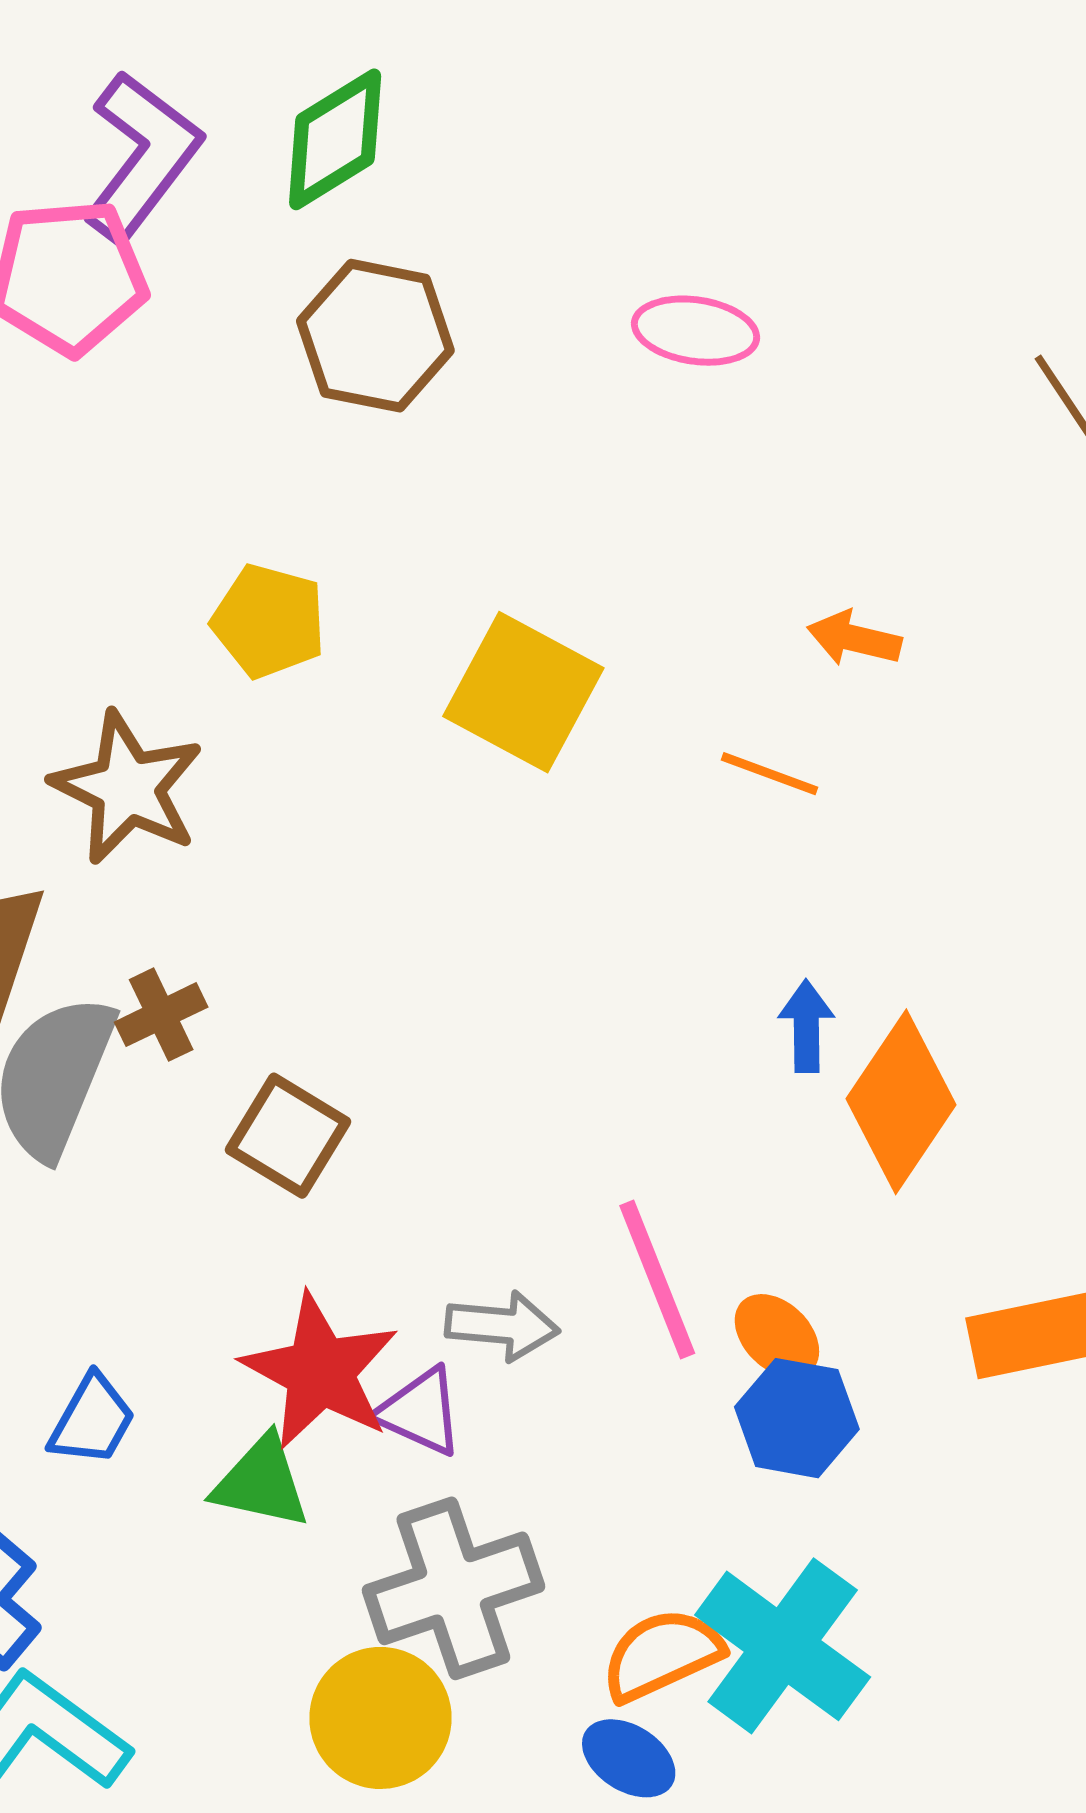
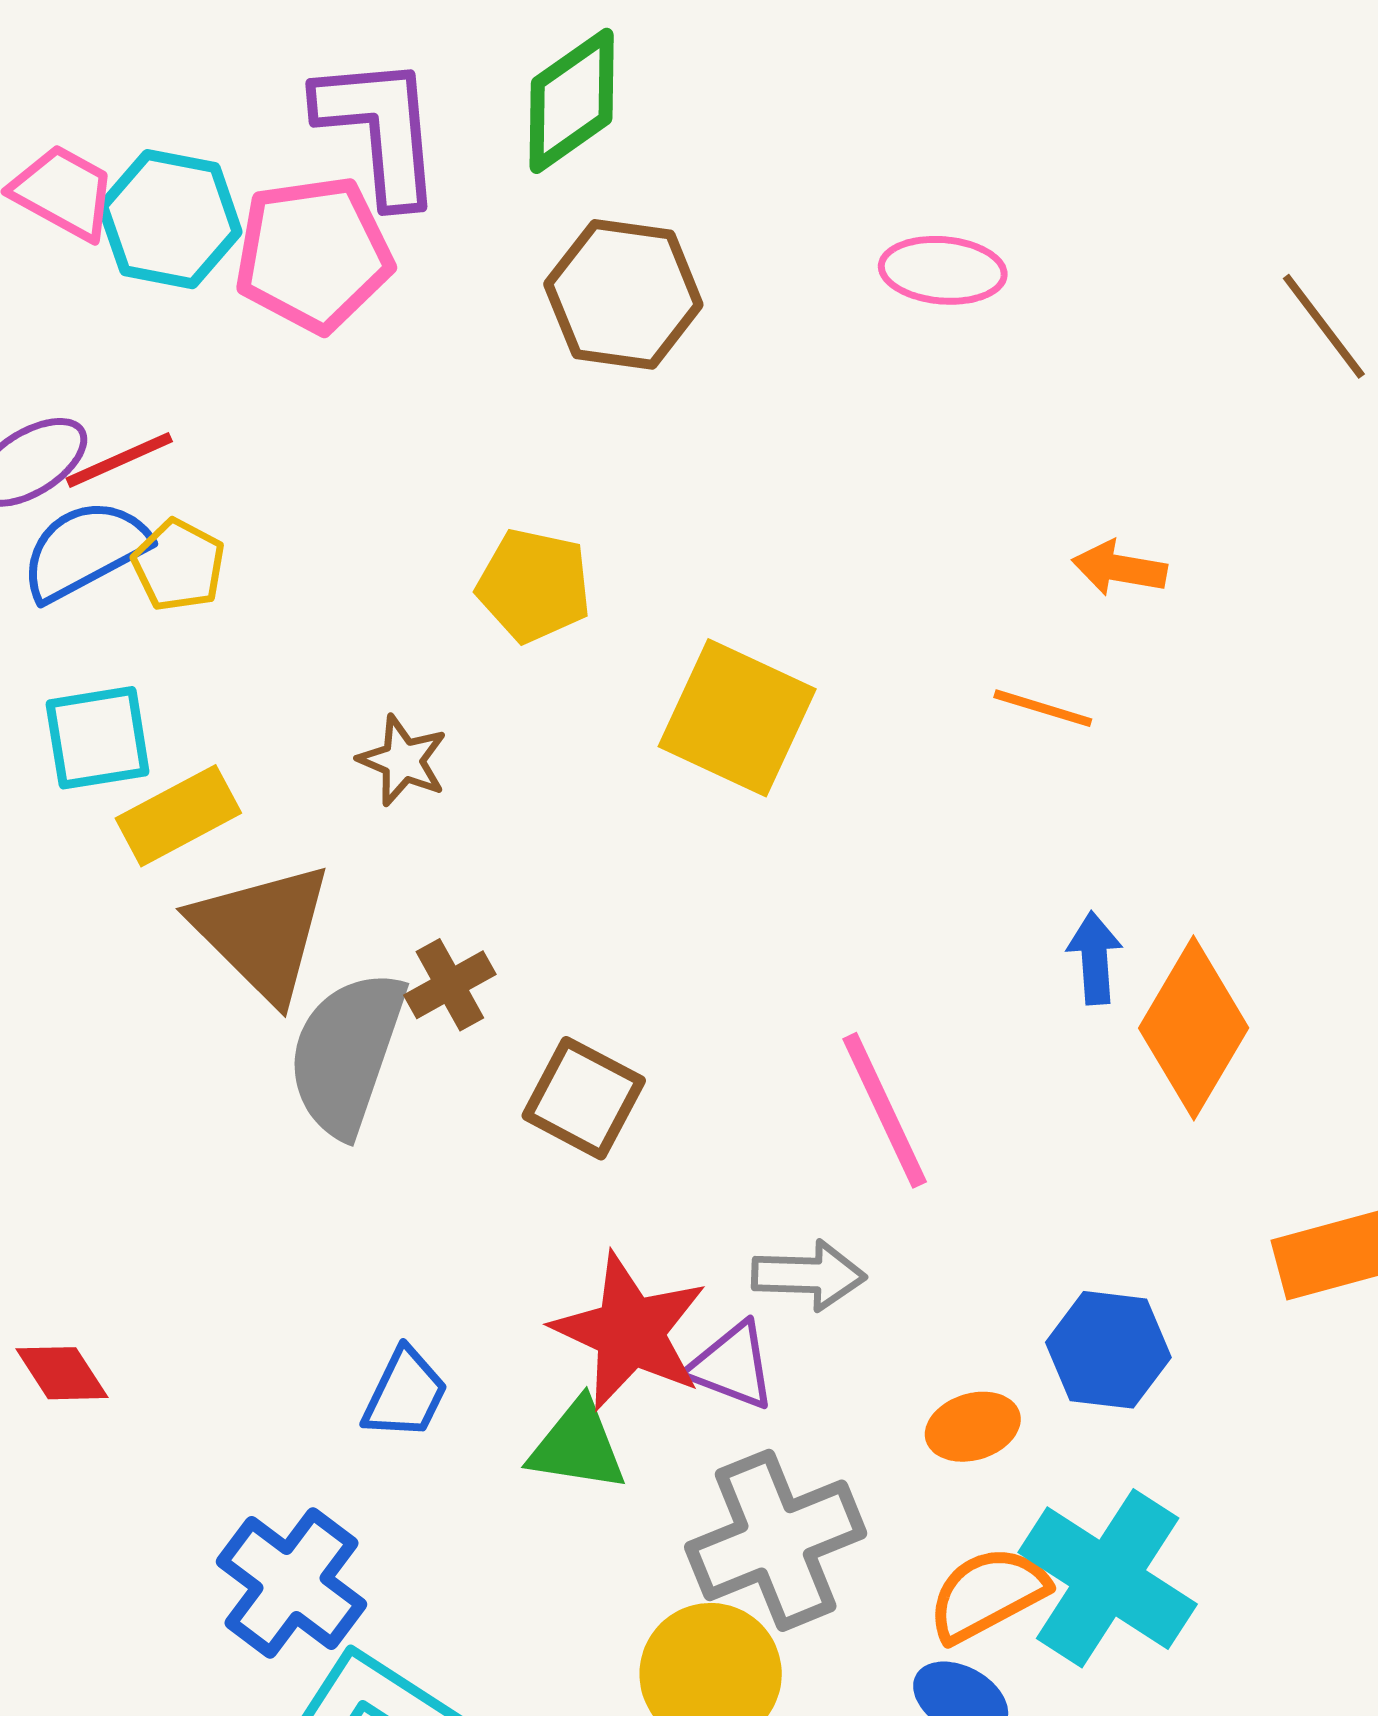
purple L-shape: (142, 156) -> (380, 129), turned -39
yellow square: (523, 692) -> (737, 718), moved
brown star: (127, 788) -> (403, 761), size x0.6
pink line: (657, 1279) -> (885, 1110), moved
orange ellipse: (777, 1336) -> (973, 1427), moved, turned -58

